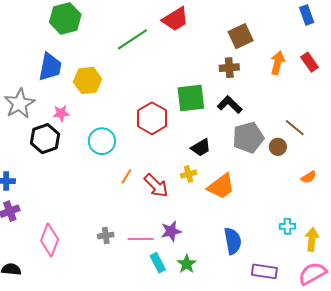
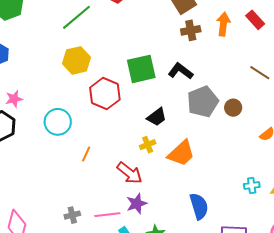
brown cross: (229, 68) -> (191, 30), moved
yellow hexagon: (88, 80) -> (77, 60), moved
brown line: (295, 128) -> (260, 73), moved
red arrow: (156, 186) -> (129, 173), moved

